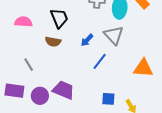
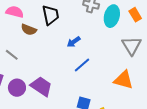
gray triangle: (114, 35) -> (132, 46), moved
brown semicircle: (53, 42) -> (29, 30), moved
gray line: (29, 65) -> (12, 55), turned -32

